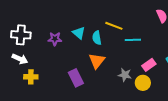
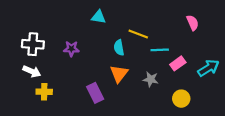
cyan triangle: (79, 33) -> (99, 17), moved, turned -32
pink rectangle: (149, 65) -> (178, 63), moved
gray star: (125, 75) -> (151, 79), moved
yellow circle: (143, 83) -> (181, 99), moved

